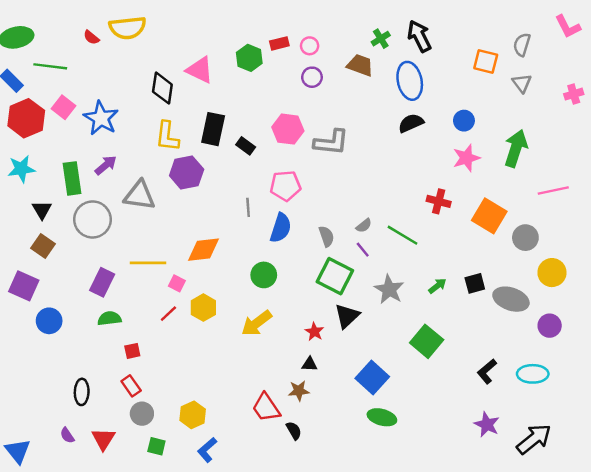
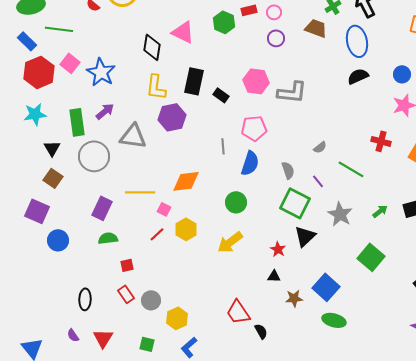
gray semicircle: (364, 226) -> (320, 147), moved
brown star: (299, 391) -> (294, 298), moved
gray circle: (142, 414) -> (151, 300), moved

